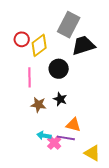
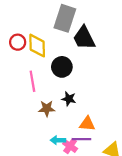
yellow diamond: (39, 45) -> (37, 46), turned -45
black trapezoid: (83, 45) -> (84, 38), turned -90

